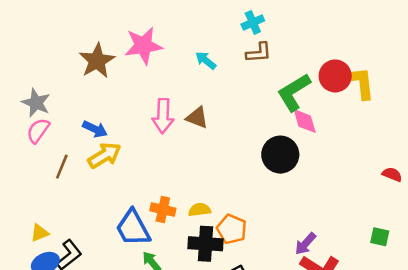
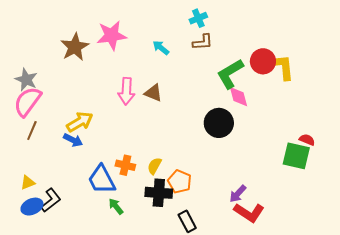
blue arrow: (95, 129) -> (73, 140), moved
pink semicircle: (38, 131) -> (28, 102), size x1.5
brown line: (62, 167) -> (32, 131), moved
yellow semicircle: (200, 210) -> (154, 166), turned -54
green square: (380, 237) -> (296, 156), moved, size x1.8

